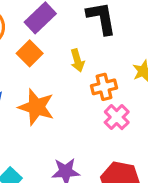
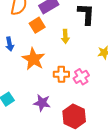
orange cross: (104, 87) -> (61, 74), moved

